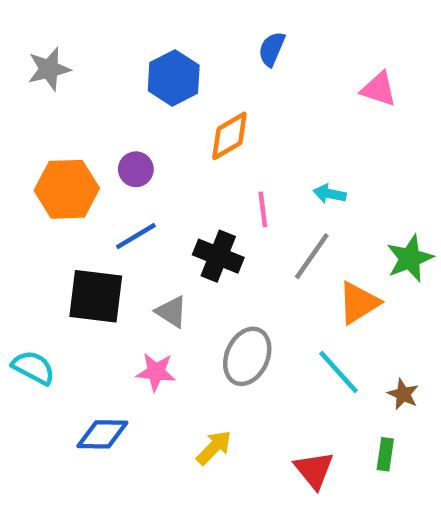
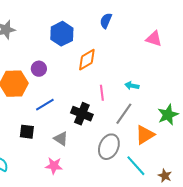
purple circle: (136, 169) -> (39, 69), moved
black square: (96, 296) -> (27, 132), size x0.6
gray ellipse: (247, 356) -> (109, 147), moved

